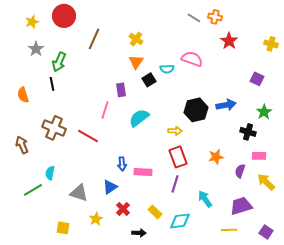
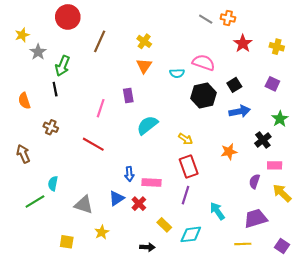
yellow star: (32, 22) -> (22, 35), moved
yellow cross: (271, 44) -> (277, 47), moved
black square: (149, 80) -> (234, 85), moved
pink line: (105, 110) -> (101, 108), moved
black hexagon: (196, 110) -> (204, 95), moved
brown cross: (54, 128) -> (51, 127), moved, size x0.6
yellow arrow: (175, 131) -> (185, 139), turned 32
black cross: (248, 132) -> (263, 140), turned 35
orange star: (216, 157) -> (229, 152), moved
red cross: (123, 209) -> (139, 204), moved

